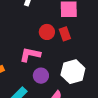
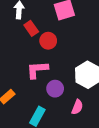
red rectangle: (65, 34) -> (31, 28), moved

